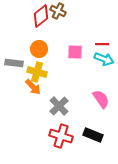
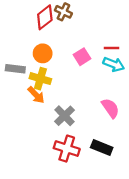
pink square: (75, 52) -> (82, 57), turned -35

